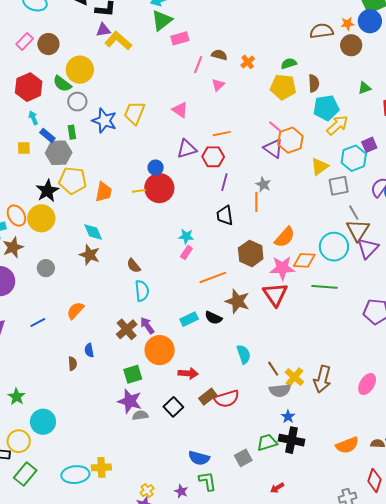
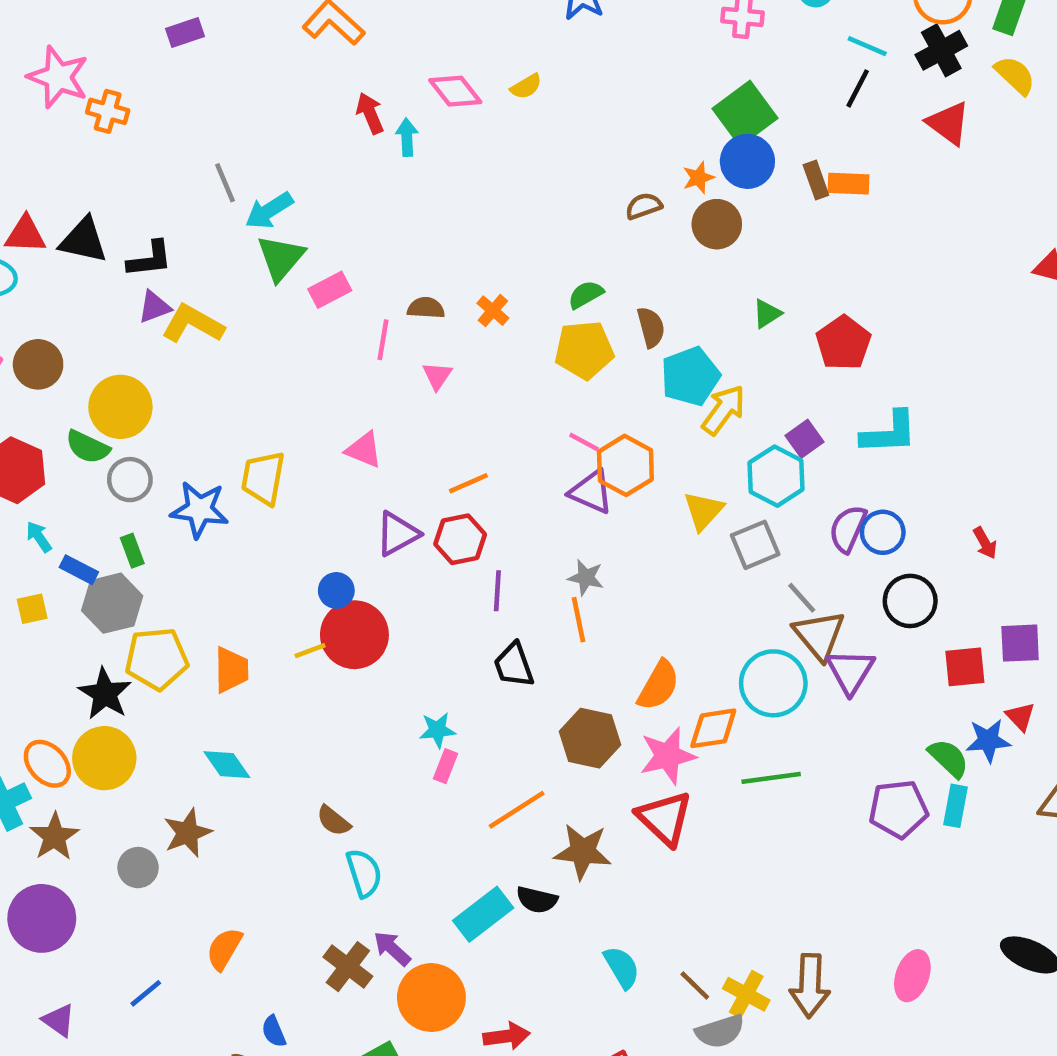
brown semicircle: (322, 31) -> (644, 206), size x0.7
brown star: (90, 255) -> (188, 833), moved, turned -30
cyan rectangle: (189, 319) -> (483, 914), size x1.4

